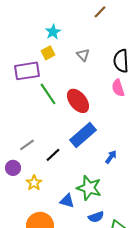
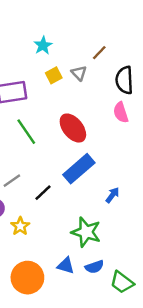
brown line: (100, 12) -> (99, 53), moved
yellow square: (48, 53) -> (54, 75), moved
green line: (48, 94) -> (26, 132), moved
blue triangle: (67, 201) -> (66, 266), moved

